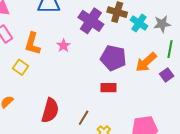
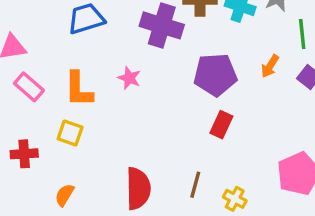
orange arrow: (146, 62) -> (270, 66), size x0.6
red rectangle: (109, 88) -> (221, 125), turned -49

